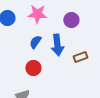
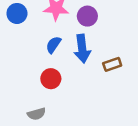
purple circle: (71, 20) -> (87, 16), moved

